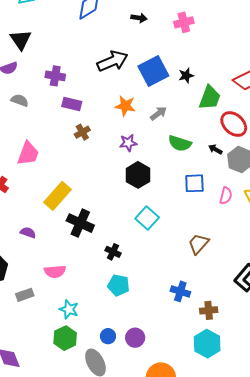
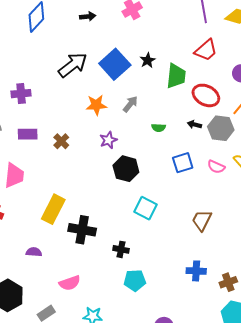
purple rectangle: (72, 104) -> (28, 134), moved
green semicircle: (180, 143) -> (159, 128), size x0.6
pink semicircle: (226, 196) -> (216, 167), turned 114

